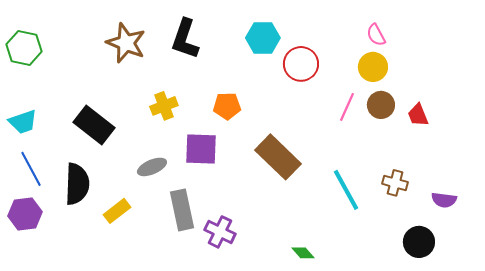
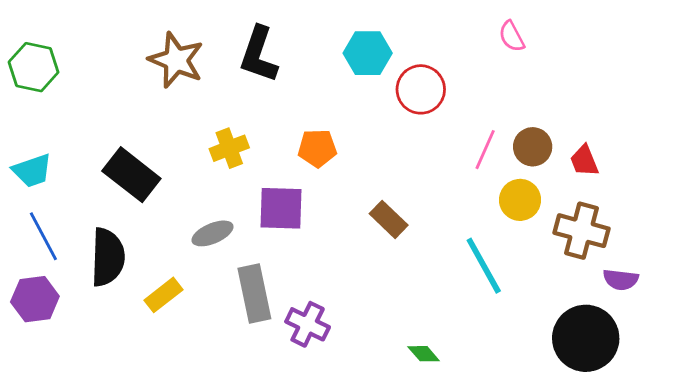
pink semicircle: (376, 35) -> (512, 36), moved
yellow circle: (373, 67) -> (520, 200), moved
brown rectangle: (278, 157) -> (389, 219), size x0.6
brown cross: (395, 183) -> (582, 231), moved, size x1.5
black circle: (419, 242) -> (586, 338), size x1.5

